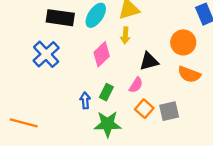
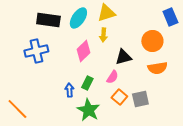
blue cross: (46, 54) -> (36, 51), turned 30
orange semicircle: (189, 74) -> (157, 68), turned -30
orange line: (24, 123) -> (17, 109), turned 30
green star: (108, 124) -> (88, 110), turned 30

